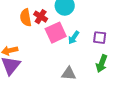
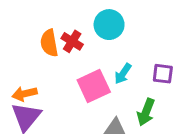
pink square: (56, 33) -> (94, 86), moved
green arrow: (102, 64) -> (146, 112), moved

